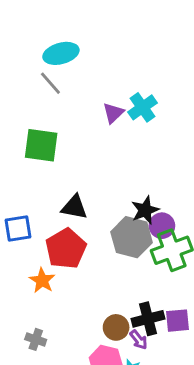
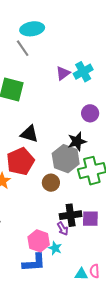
purple circle: (162, 226) -> (90, 113), moved
brown circle: (116, 327) -> (51, 183), moved

